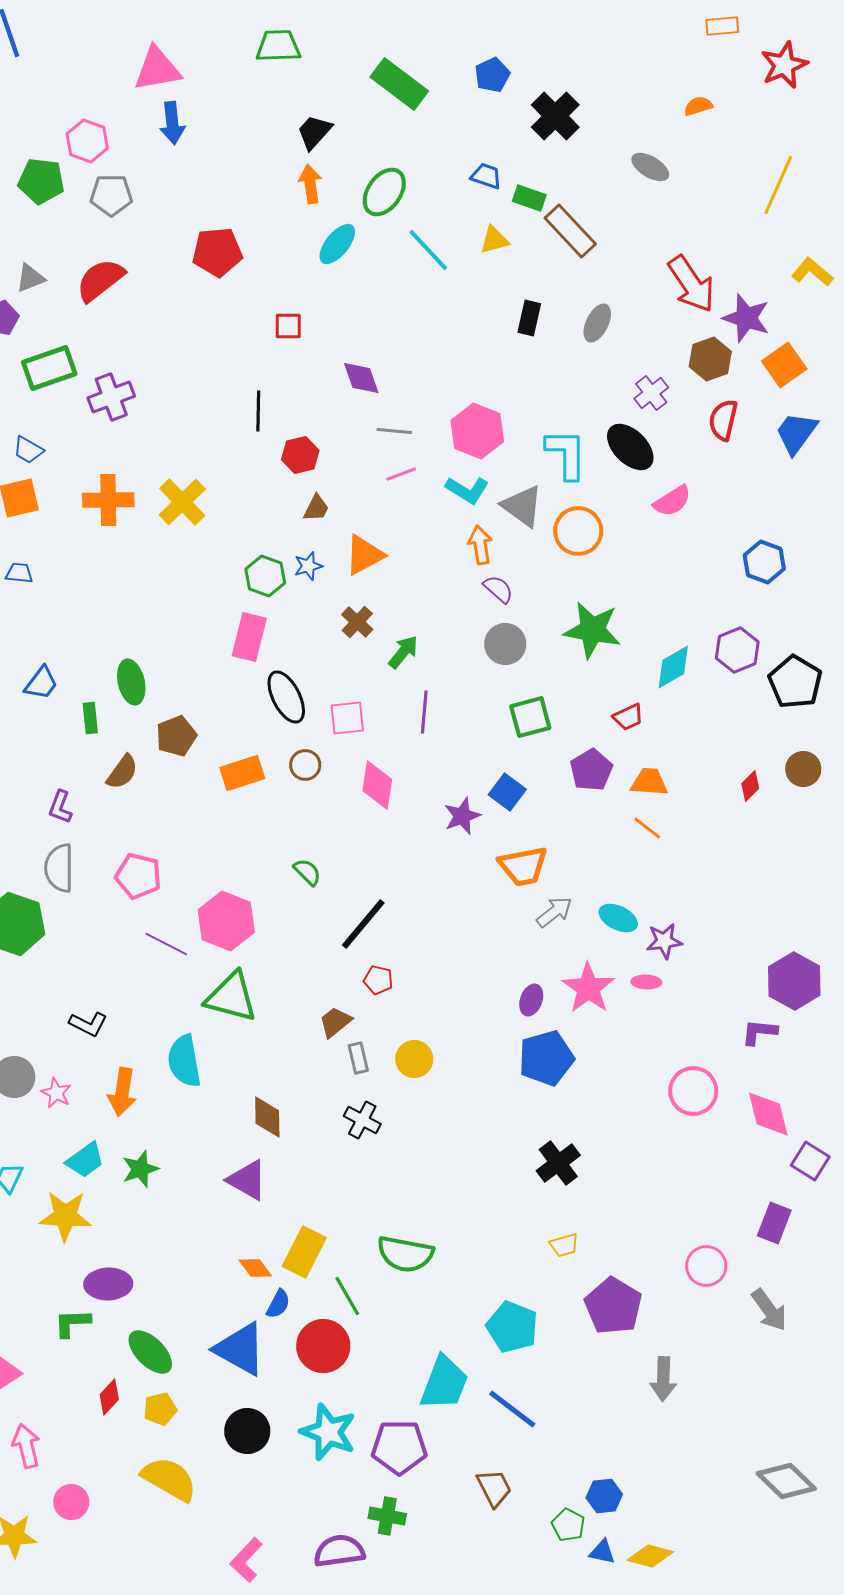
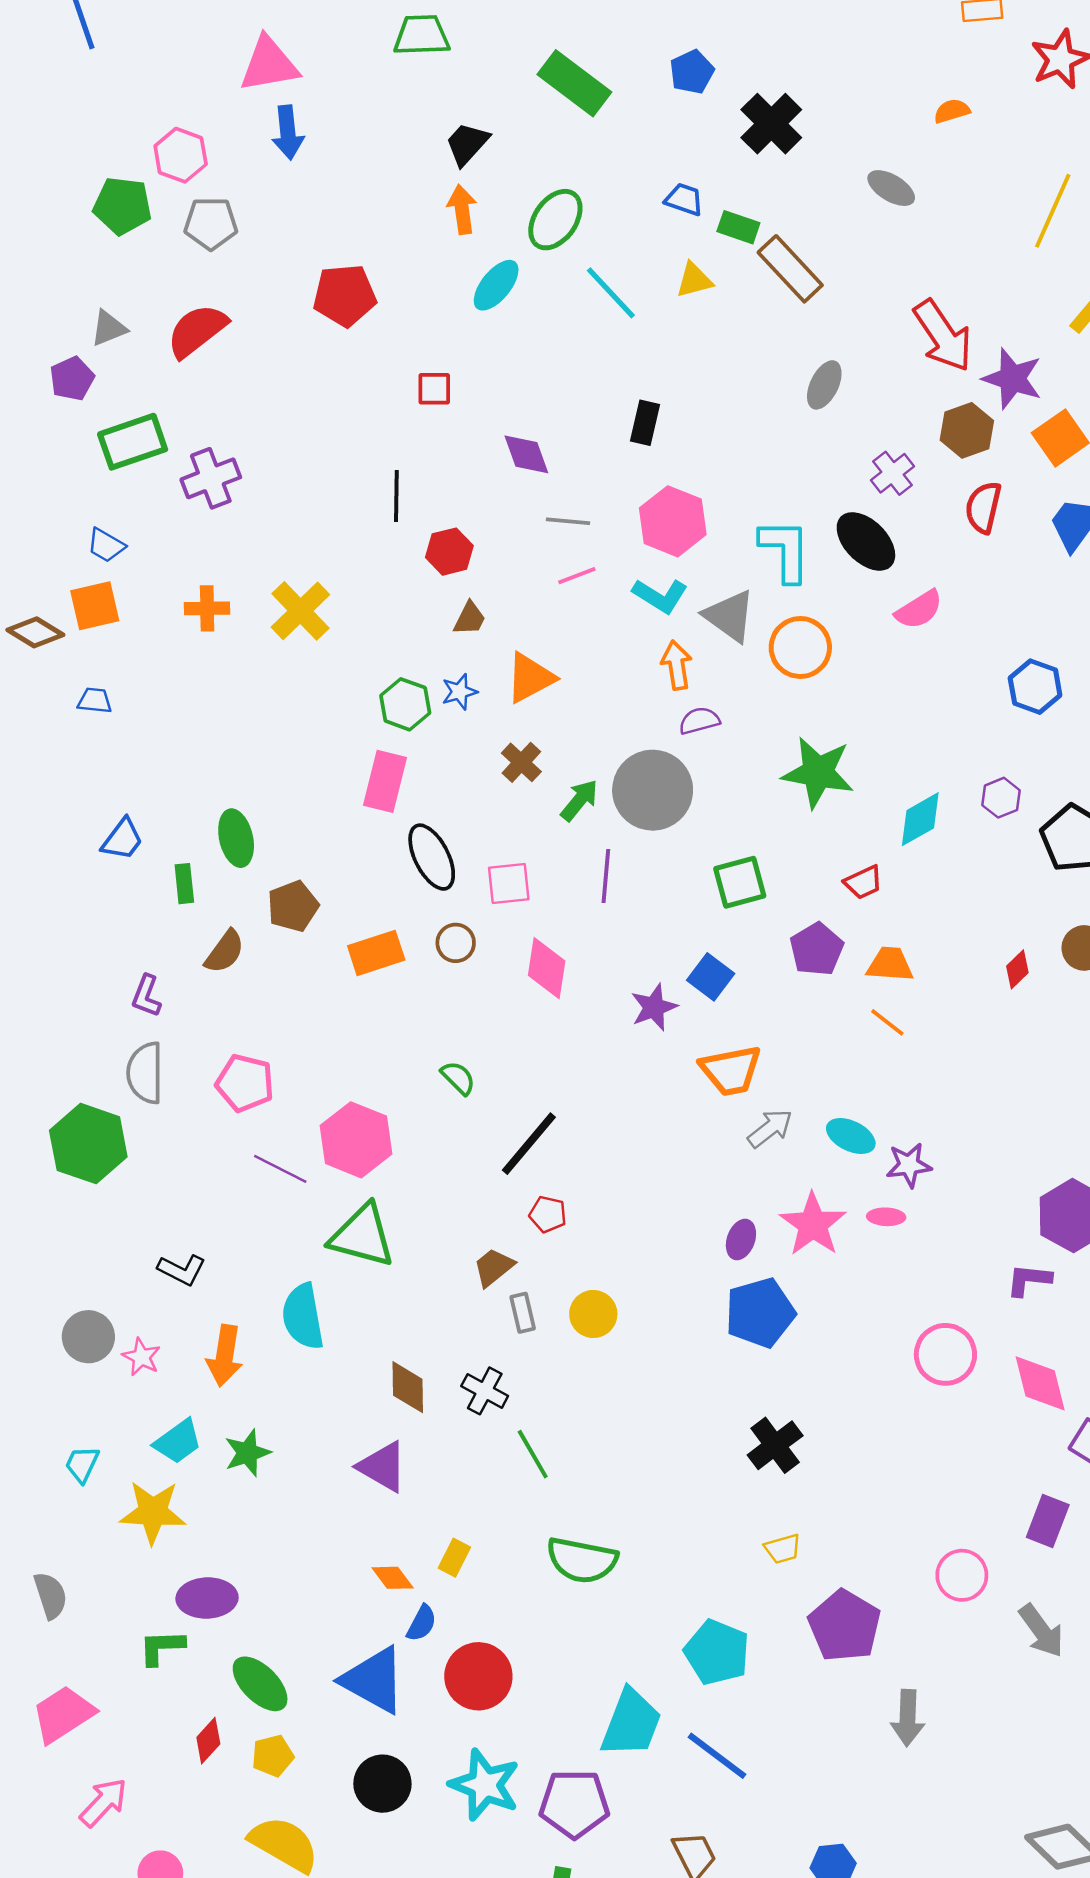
black rectangle: (529, 318) -> (645, 423), moved
orange cross: (108, 500) -> (207, 608), size x0.7
purple semicircle: (498, 589) -> (699, 721), turned -56
gray circle: (505, 644) -> (653, 790), moved, size x1.5
purple hexagon: (737, 650) -> (1001, 798), size x0.7
black cross: (362, 1120) -> (485, 1391), moved
yellow rectangle: (304, 1252) -> (454, 1558), size x0.6
green line: (347, 1296) -> (533, 1454), moved
pink arrow: (26, 1446) -> (104, 1803), turned 57

